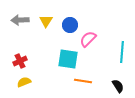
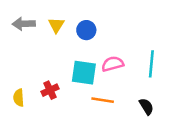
pink semicircle: (88, 39) -> (113, 64), moved, turned 30
red cross: (20, 61) -> (50, 90), moved
yellow semicircle: (24, 82) -> (19, 98), moved, turned -72

